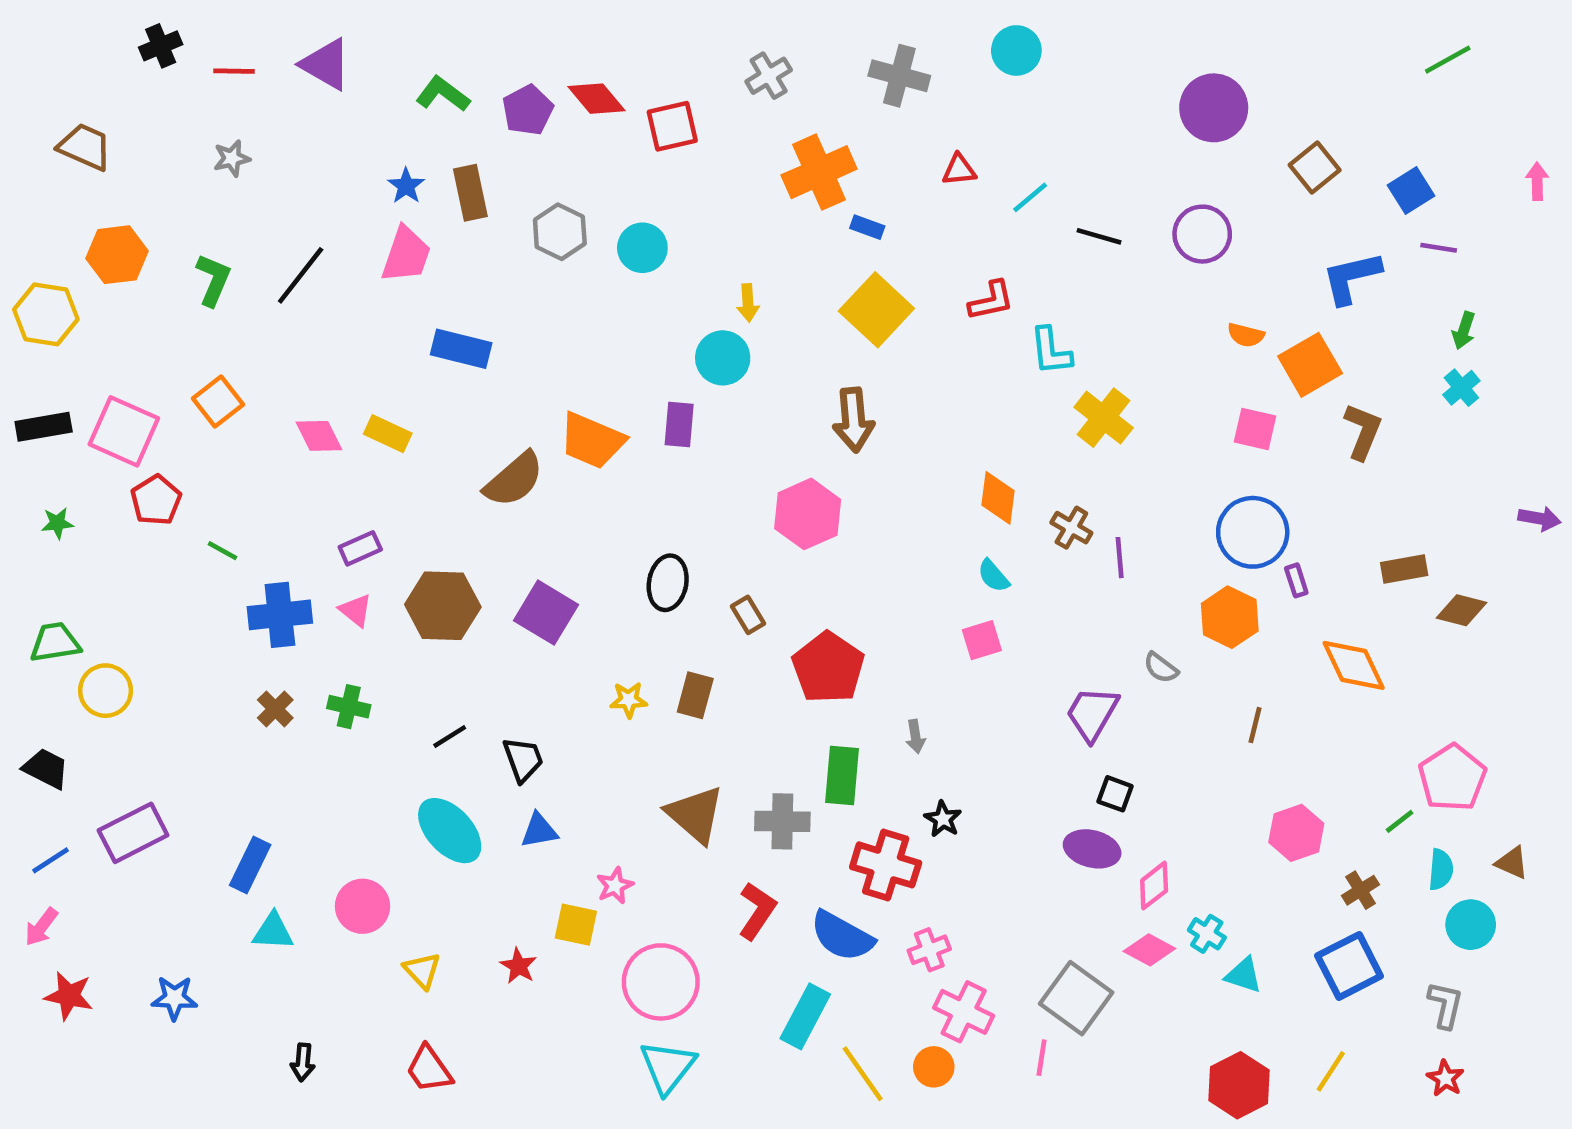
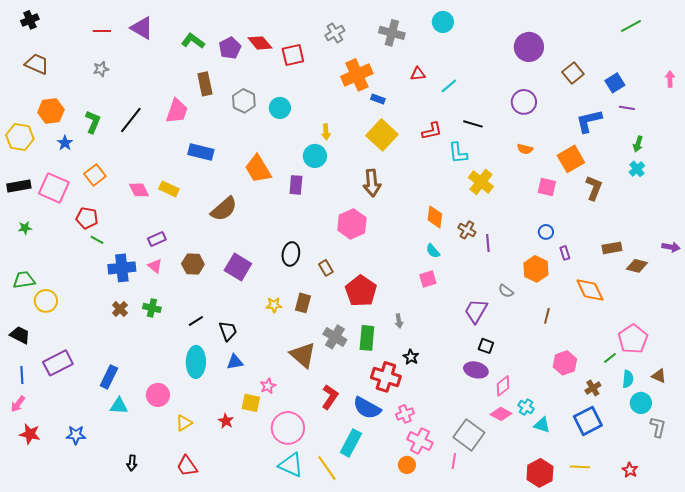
black cross: (161, 46) -> (30, 20), moved
blue star: (406, 186) -> (65, 143), moved
black line: (1099, 236) -> (473, 124), moved
orange semicircle: (1246, 335) -> (525, 149), moved
orange trapezoid: (592, 441) -> (258, 169), moved, turned 36
red pentagon: (156, 500) -> (87, 218), moved, turned -30
purple arrow: (1539, 519) -> (671, 247), moved
blue circle: (1253, 532) -> (546, 232), size x0.5
brown hexagon: (443, 606) -> (193, 264), size x0.7
gray cross: (782, 821) -> (335, 337), moved, turned 30
cyan ellipse: (450, 831) -> (196, 362), turned 44
blue line: (50, 860) -> (22, 375), turned -60
yellow triangle: (422, 970) -> (184, 423), turned 42
gray L-shape: (1445, 1005) -> (658, 427), moved
cyan triangle: (668, 1067) -> (291, 465), turned -44
yellow line: (1331, 1071) -> (580, 467), turned 60
yellow line: (863, 1074) -> (327, 468), moved

